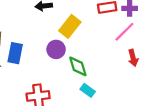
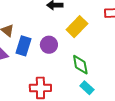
purple circle: (56, 49) -> (49, 45), moved

